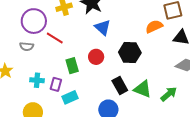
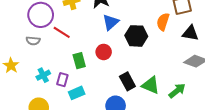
orange semicircle: (154, 26) -> (163, 22), turned -48
blue triangle: (103, 27) -> (111, 22), turned 36
black hexagon: (130, 53) -> (136, 36), moved
cyan cross: (37, 80) -> (43, 75), turned -32

